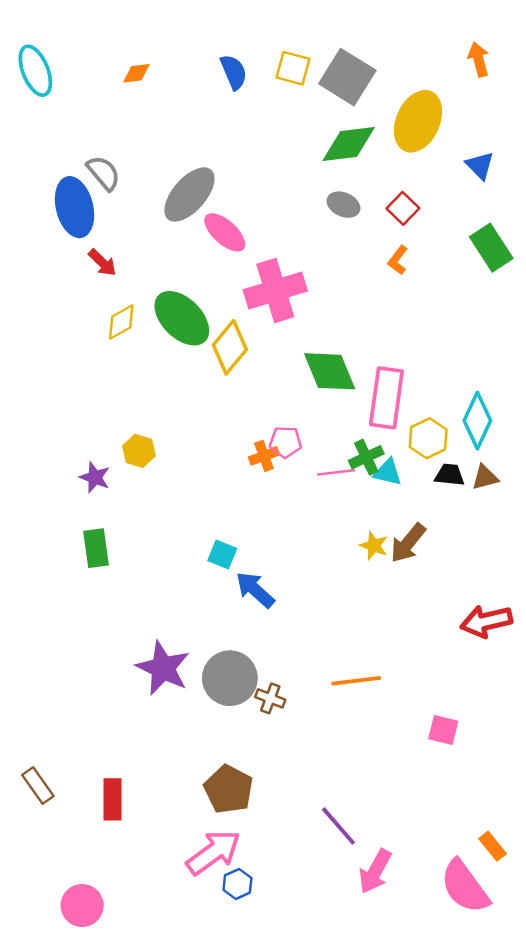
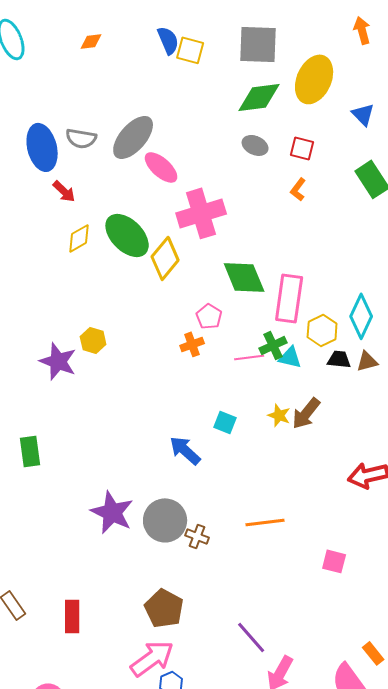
yellow square: (293, 68) -> (190, 50), moved
gray square: (347, 77) -> (258, 44), turned -30
gray semicircle: (104, 173) -> (81, 138), moved, turned 140
red square: (403, 208) -> (302, 148), turned -30
pink pentagon: (285, 442) -> (209, 316), moved, turned 30
purple star: (95, 477) -> (58, 361), size x1.5
green rectangle: (96, 548) -> (30, 451), moved
cyan square: (222, 554) -> (225, 422), moved

